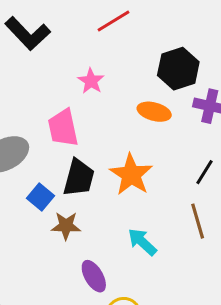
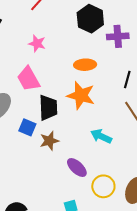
orange ellipse: (154, 112) -> (85, 65), moved

